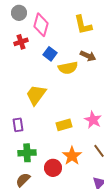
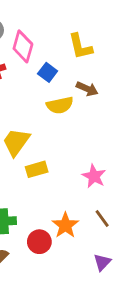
blue square: (50, 54) -> (48, 72), moved
yellow rectangle: (64, 125) -> (37, 169), moved

